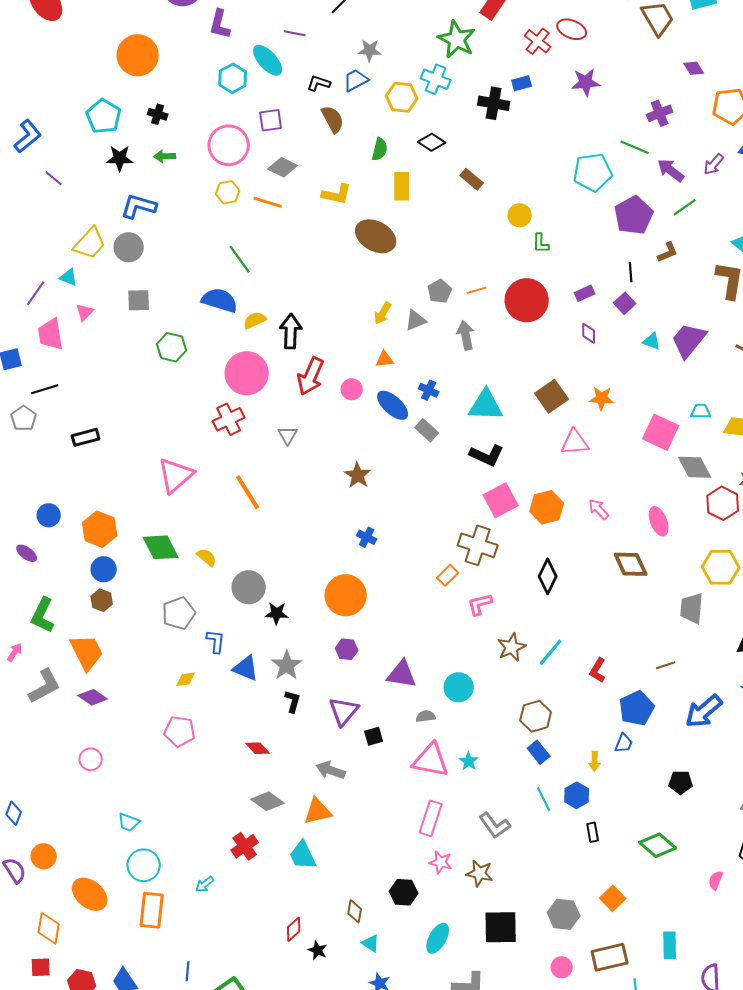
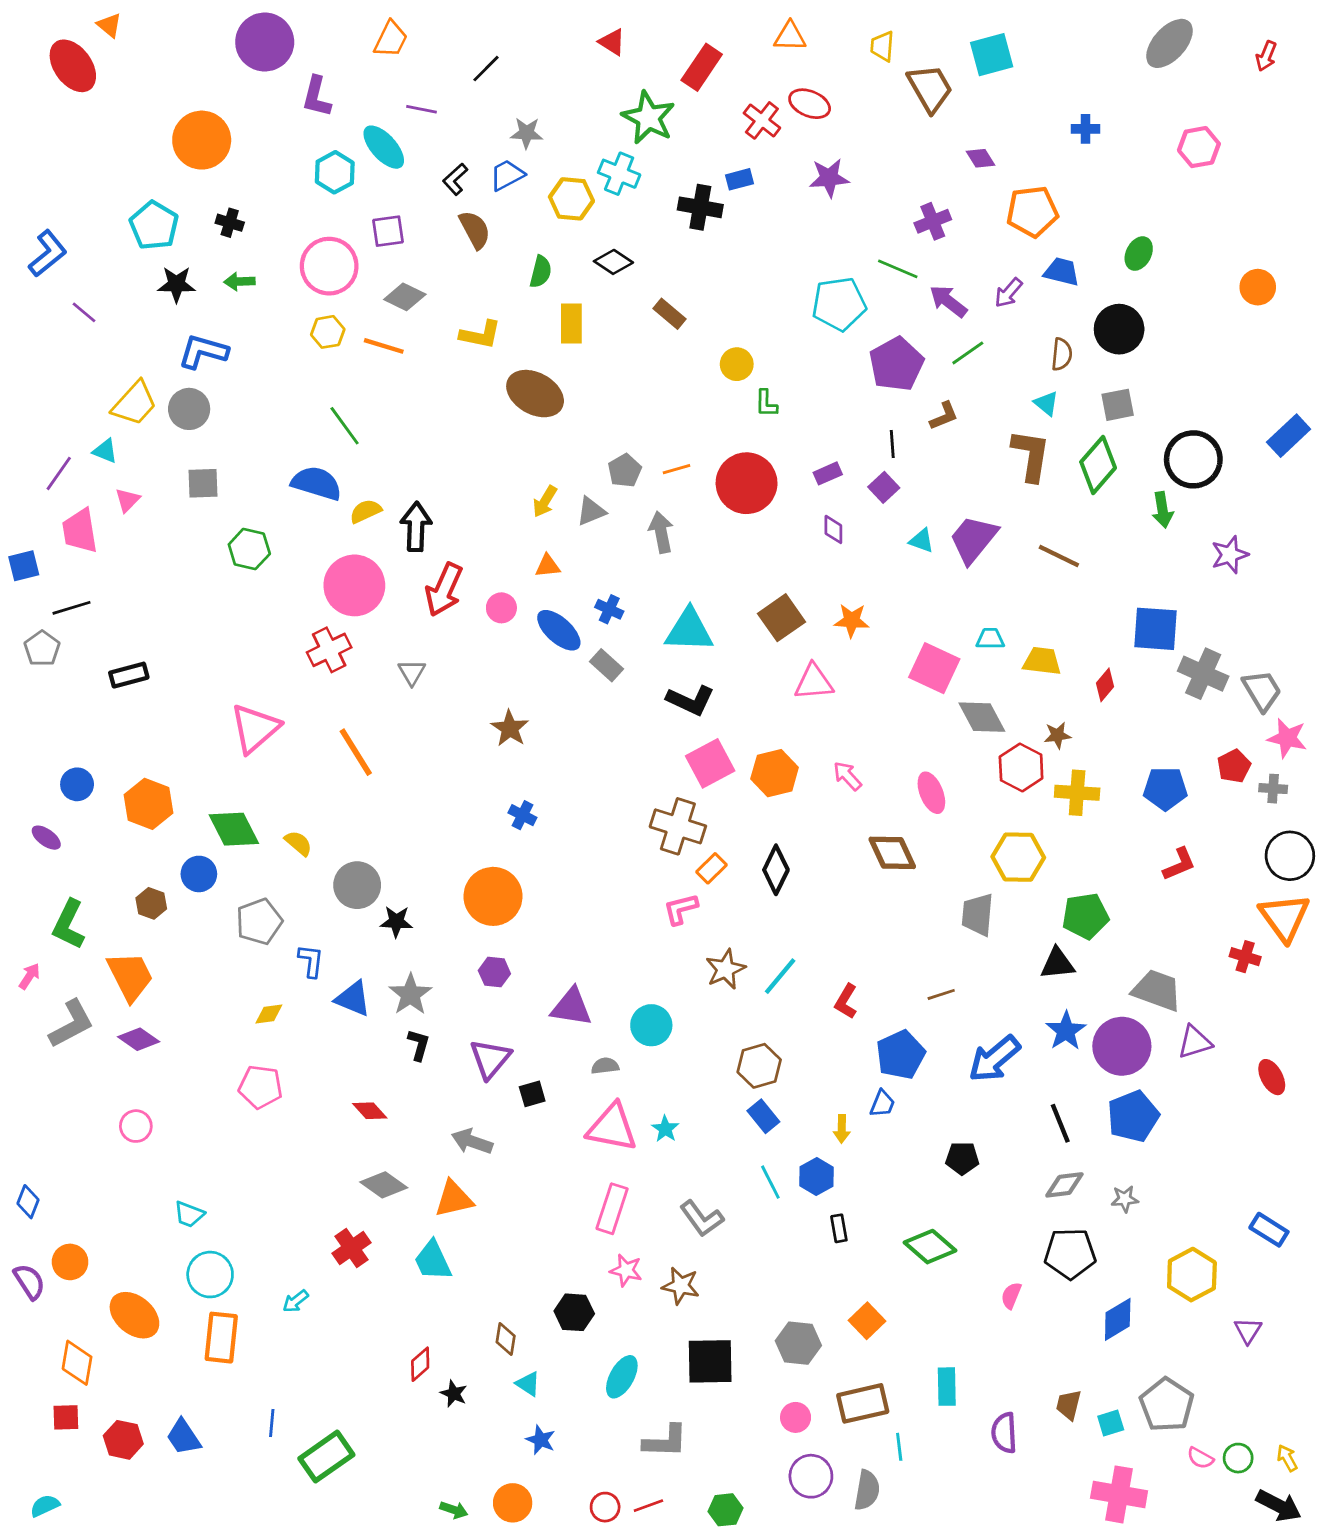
black L-shape: (319, 83) -> (455, 179), turned -60
blue circle: (104, 569) -> (199, 874), moved
orange rectangle: (448, 575) -> (712, 868), moved

